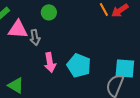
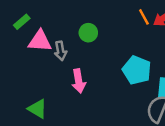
green circle: (49, 12) -> (88, 33), moved
cyan pentagon: (79, 65) -> (137, 70), moved

